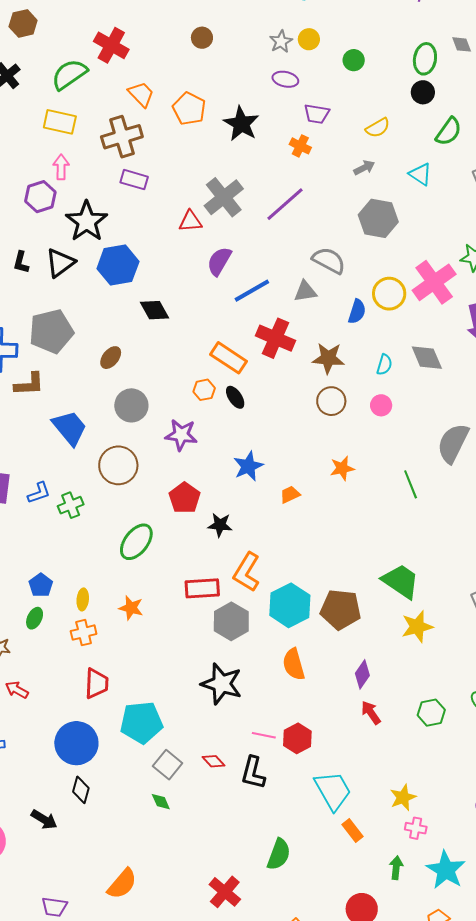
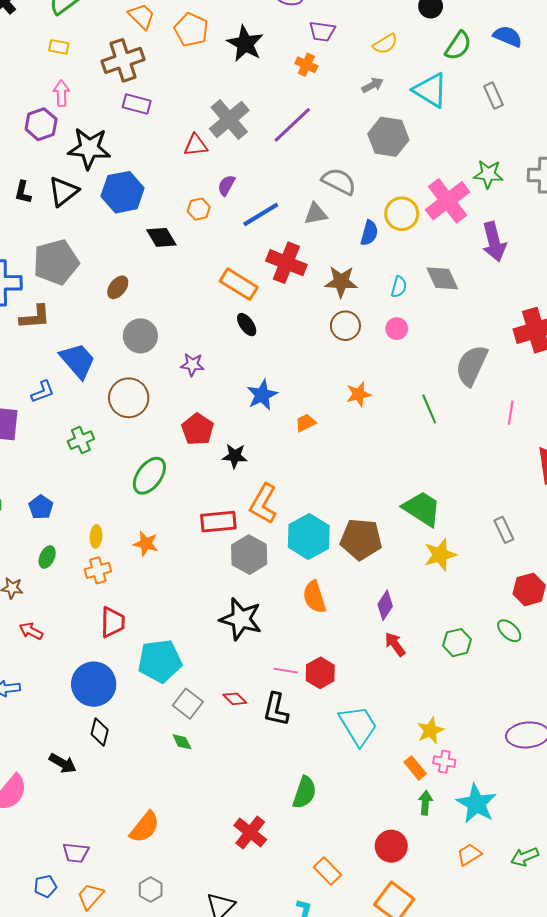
yellow rectangle: (60, 122) -> (59, 47), size x0.6
cyan triangle: (420, 174) -> (430, 90), size x1.5
black star: (87, 221) -> (89, 148), turned -30
purple semicircle: (219, 261) -> (226, 185), size x0.7
orange hexagon: (204, 390) -> (199, 209), moved
purple star: (181, 435) -> (192, 365), size x0.7
blue L-shape: (39, 493) -> (43, 392), moved
blue pentagon: (41, 585) -> (41, 507), moved
orange rectangle: (353, 831) -> (415, 768), moved

